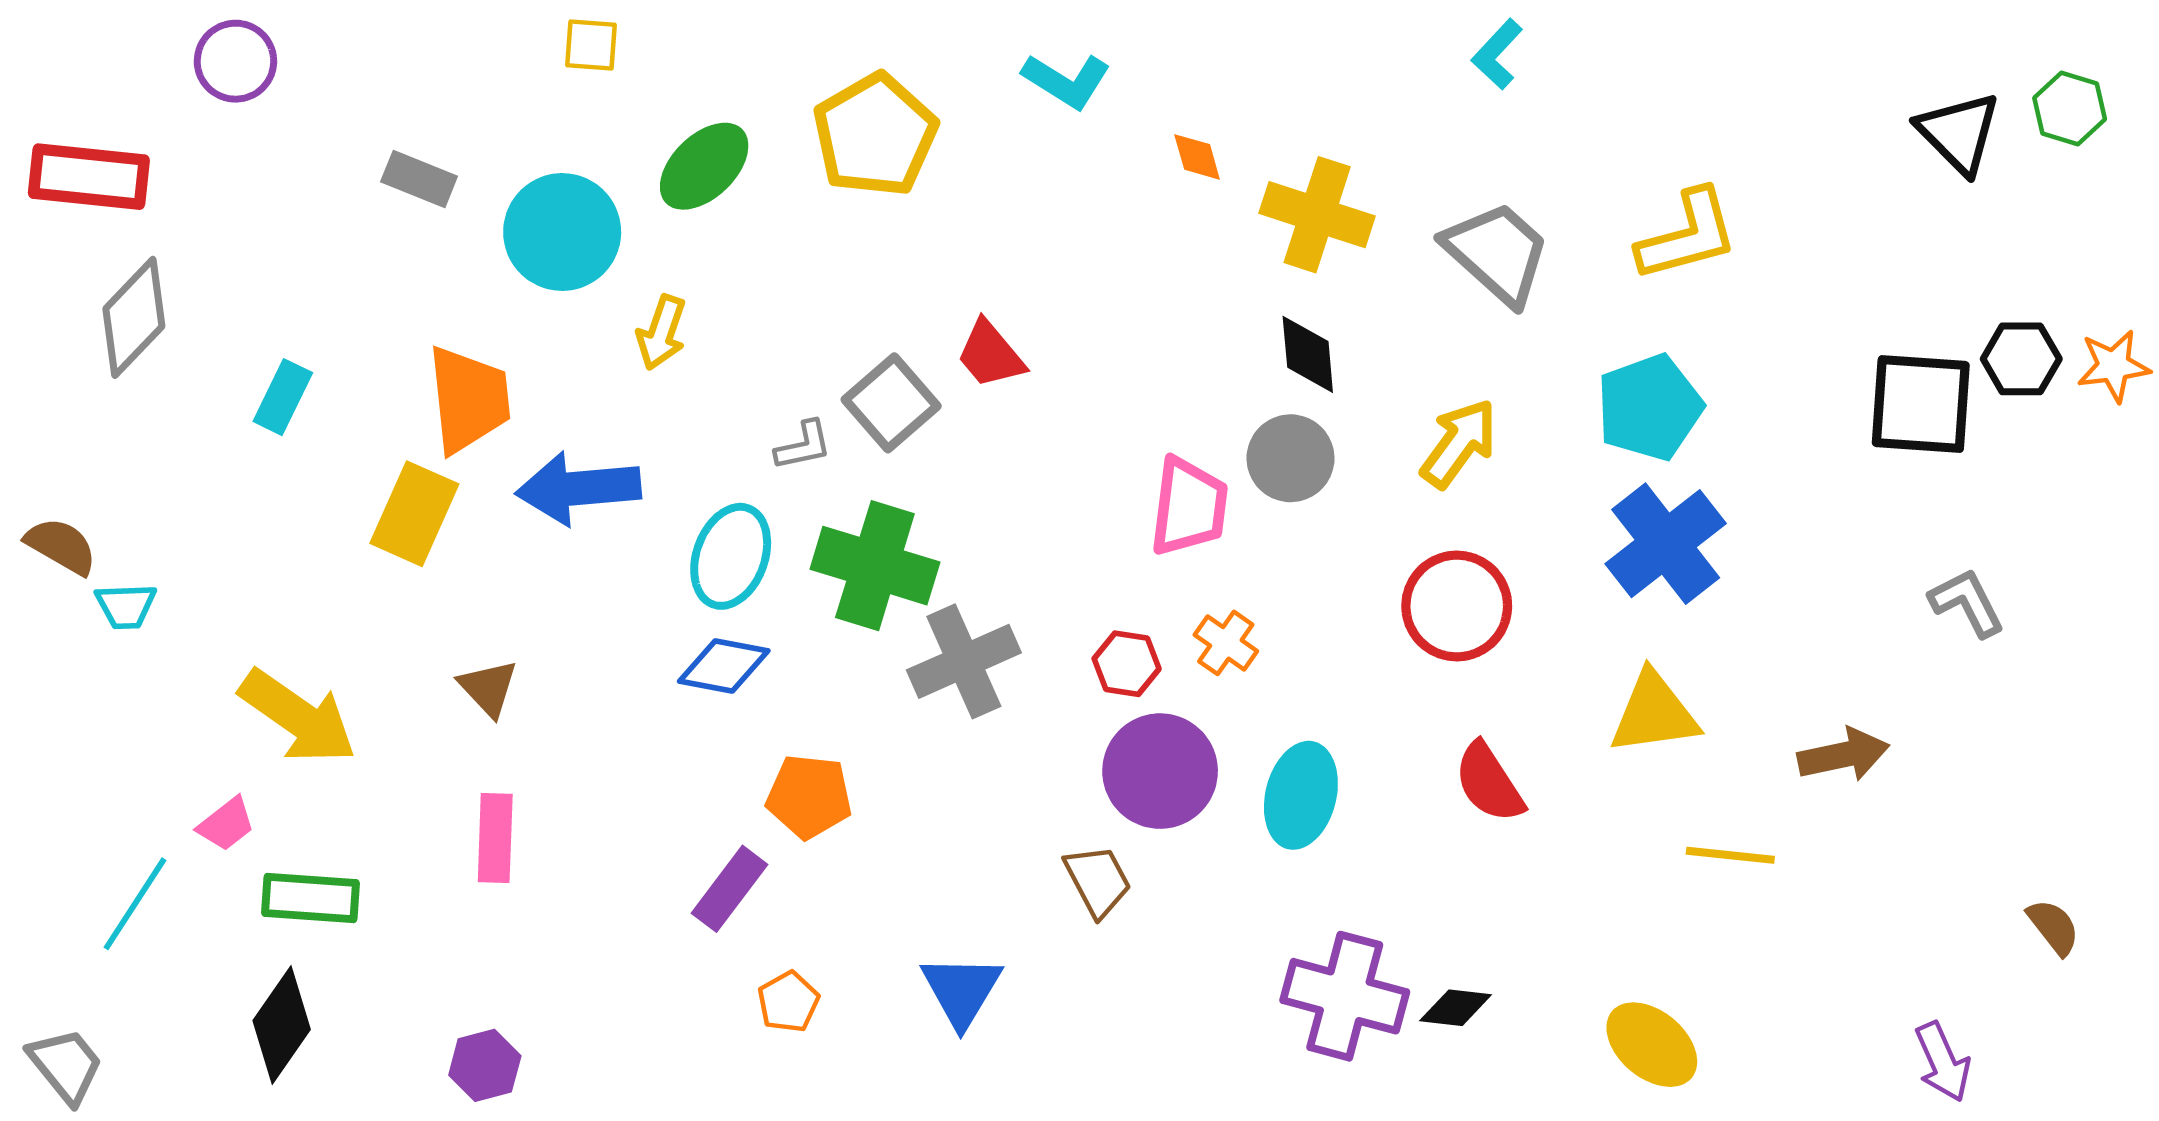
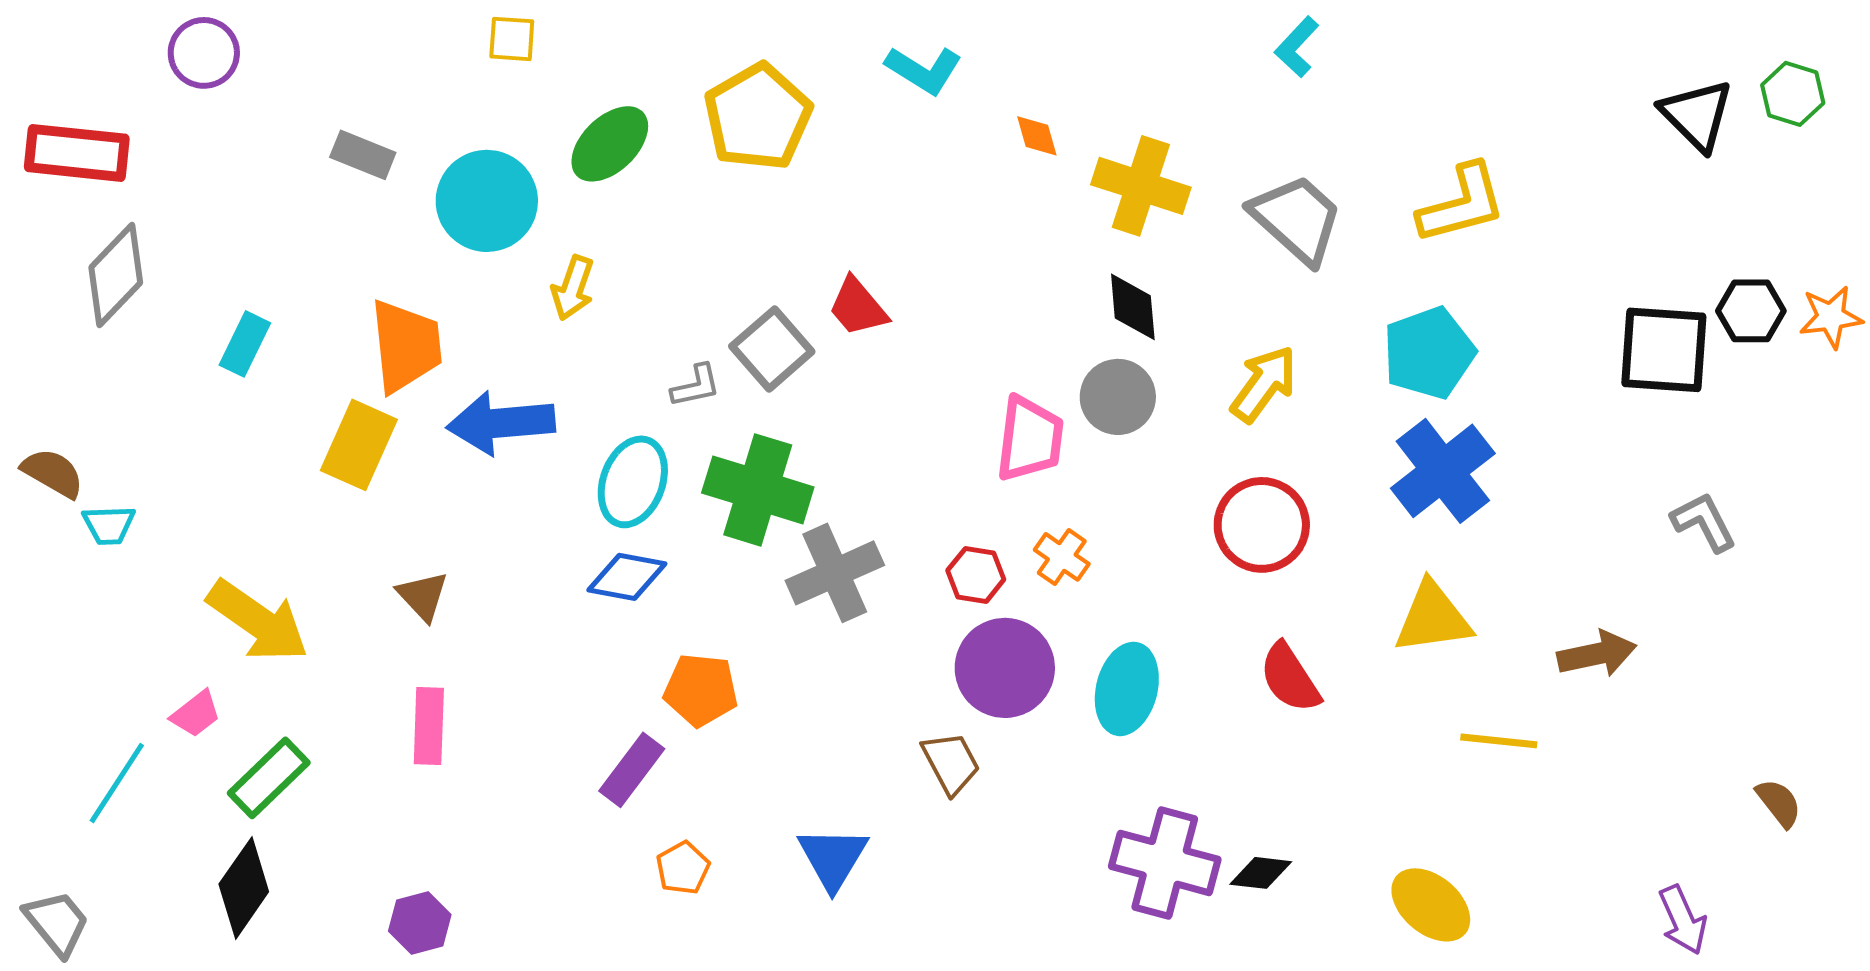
green rectangle: (311, 898) -> (269, 778), turned -48

